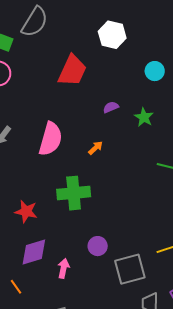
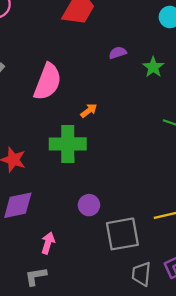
orange arrow: (96, 148) -> (89, 111), moved
pink arrow: (64, 268) -> (48, 243), moved

